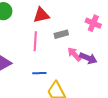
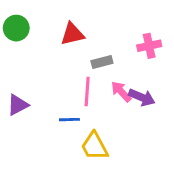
pink cross: (93, 23) -> (149, 46), turned -35
pink line: (35, 41) -> (87, 92), moved

